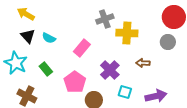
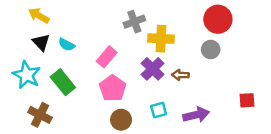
green rectangle: (46, 69) -> (63, 82), size x1.5
purple cross: (110, 70) -> (153, 69), moved
pink pentagon: (75, 82) -> (113, 88), moved
cyan square: (125, 92) -> (159, 110), turned -32

